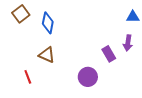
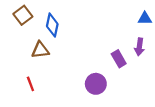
brown triangle: (47, 55) -> (40, 50), moved, turned -30

